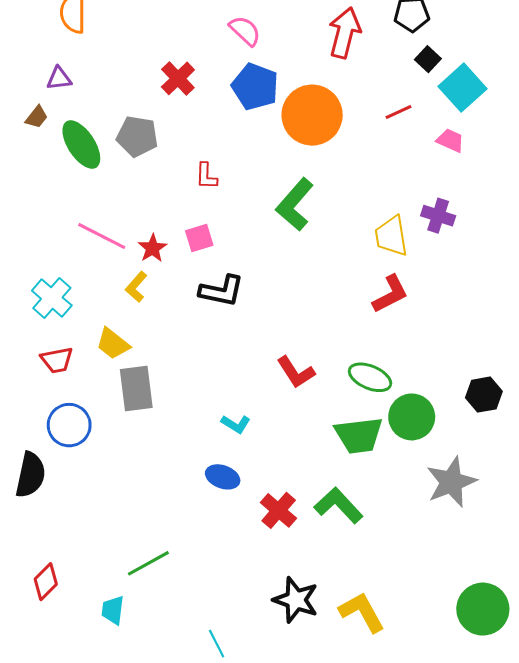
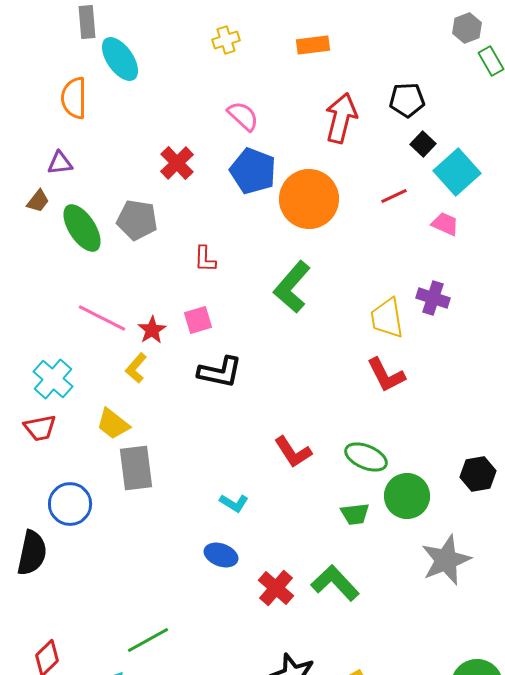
red L-shape: (390, 294) -> (386, 375), turned 90
red trapezoid: (57, 360) -> (40, 428), moved
green trapezoid: (359, 435) -> (355, 514), size x0.6

